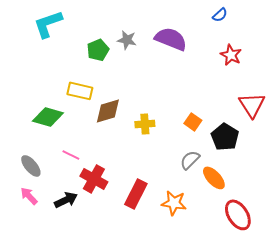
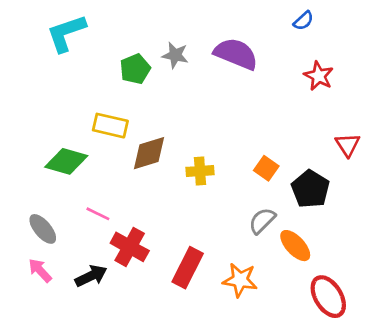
red triangle: (252, 105) -> (348, 145), size x0.7

